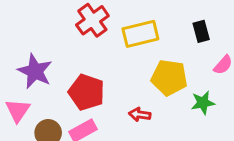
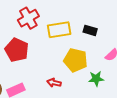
black rectangle: (201, 31) -> (90, 30), moved, turned -64
red pentagon: (87, 92) -> (17, 50), moved

